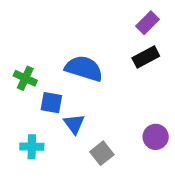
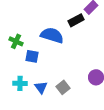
black rectangle: (146, 57) -> (76, 20), moved
blue triangle: (74, 124) -> (41, 87), moved

